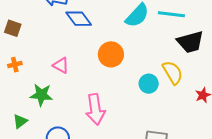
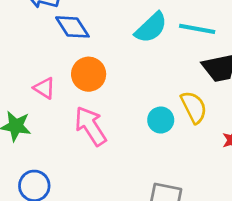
orange circle: (111, 54) -> (89, 74), moved
pink arrow: (95, 109) -> (91, 126), moved, turned 152

